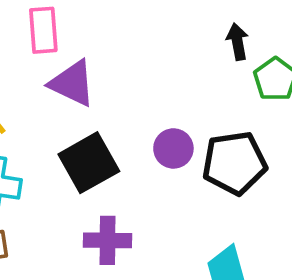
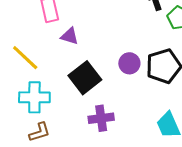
purple triangle: (72, 83) -> (70, 36), size x0.7

